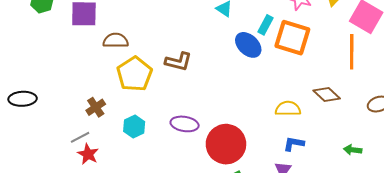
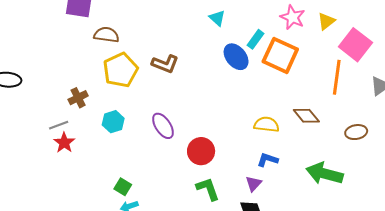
purple ellipse: (185, 124) -> (163, 126), turned 40
red circle: (226, 144) -> (201, 151), size x0.7
green arrow: (353, 150) -> (325, 174), size x2.0

